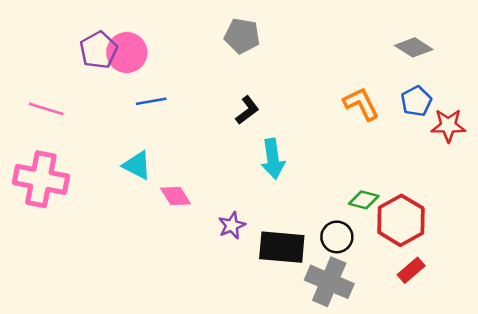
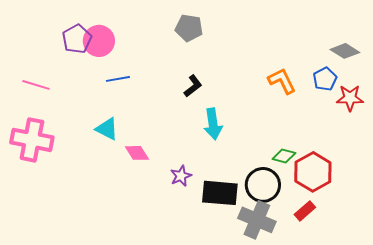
gray diamond: (414, 47) -> (345, 51), moved
black circle: (337, 237) -> (263, 185), size x1.4
red rectangle: (411, 270) -> (305, 211), moved

